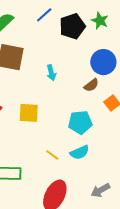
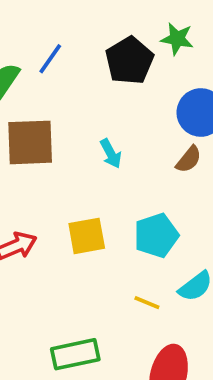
blue line: (44, 15) -> (50, 59), moved
cyan pentagon: (80, 122) -> (156, 235), moved

